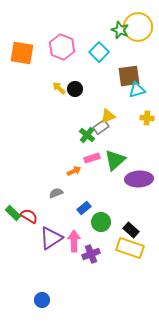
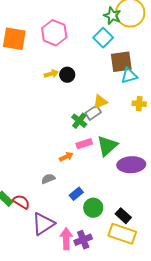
cyan square: (99, 52) -> (103, 38), moved
yellow arrow: (59, 88) -> (51, 74), turned 120
pink arrow: (74, 241) -> (66, 239), moved

